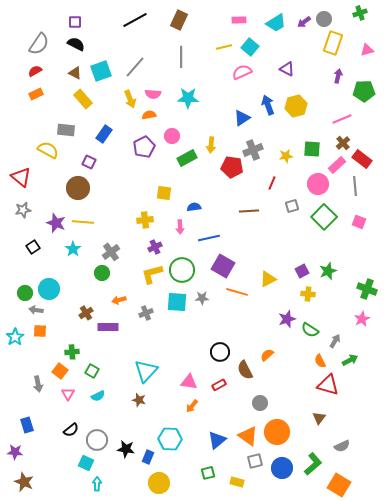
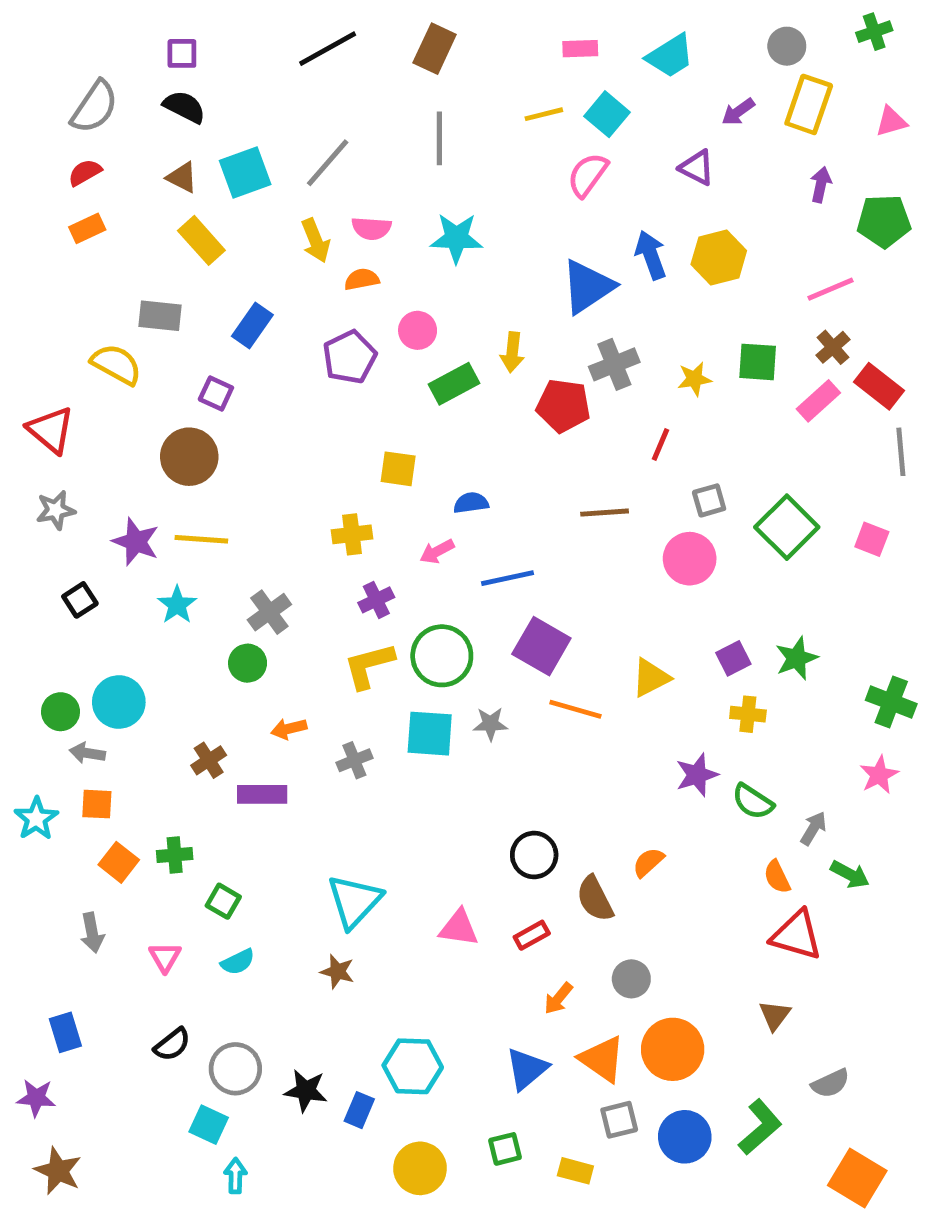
purple arrow: (304, 22) -> (738, 112), moved
pink semicircle: (242, 72) -> (588, 175), turned -30
blue triangle: (242, 118) -> (588, 287), size x1.4
pink circle: (318, 184) -> (690, 559), moved
gray line: (355, 186) -> (901, 452), moved
pink arrow: (180, 227) -> (437, 551), turned 64
green arrow: (350, 360) -> (850, 874), turned 56
orange square: (60, 371) -> (119, 862), moved
orange arrow: (192, 406) -> (558, 998), moved
yellow circle: (159, 483) -> (420, 1168), moved
orange square: (339, 485) -> (857, 1178), moved

